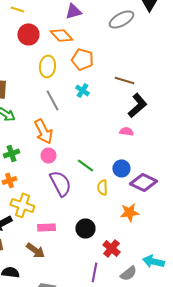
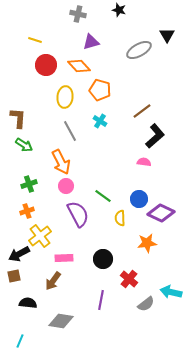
brown line: (124, 80) -> (142, 111), turned -54
yellow cross: (22, 205) -> (40, 236), turned 35
brown arrow: (35, 250) -> (53, 281), turned 90
purple line: (94, 272) -> (101, 300), moved

